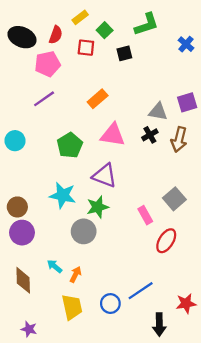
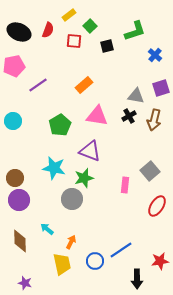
green L-shape: (146, 24) -> (135, 31), moved
blue cross: (186, 44) -> (155, 55), moved
pink pentagon: (48, 64) -> (14, 66), moved
pink rectangle: (145, 215) -> (125, 185), turned 35
red ellipse: (166, 241) -> (157, 206), moved
orange arrow: (75, 274) -> (71, 242), moved

